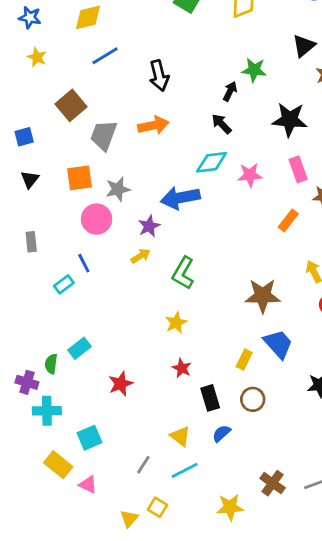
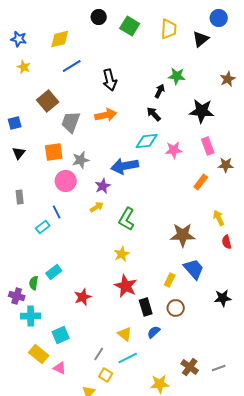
black triangle: (304, 46) -> (201, 39), moved
red star: (182, 368) -> (126, 286), size x1.6
yellow square: (158, 507) -> (106, 375), moved

